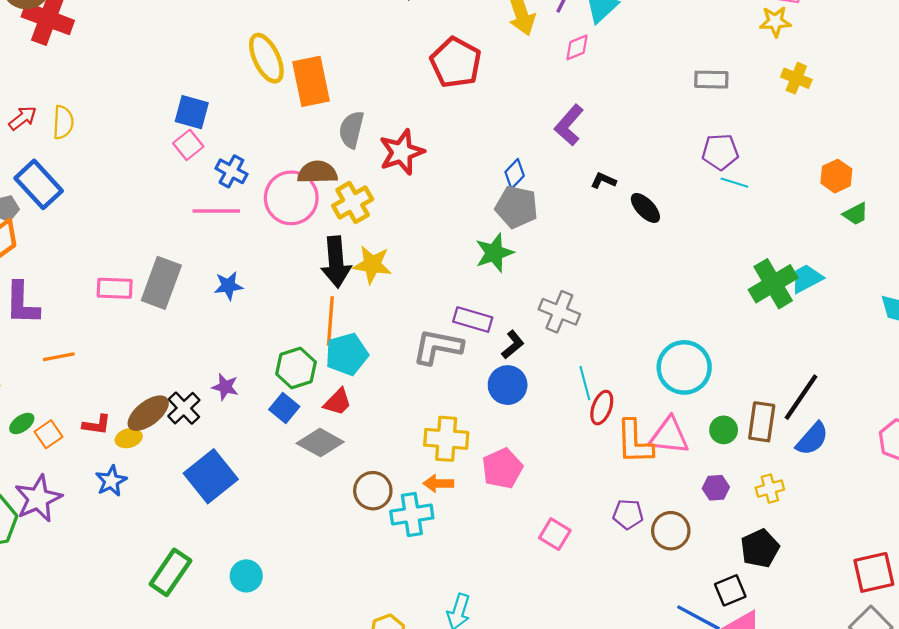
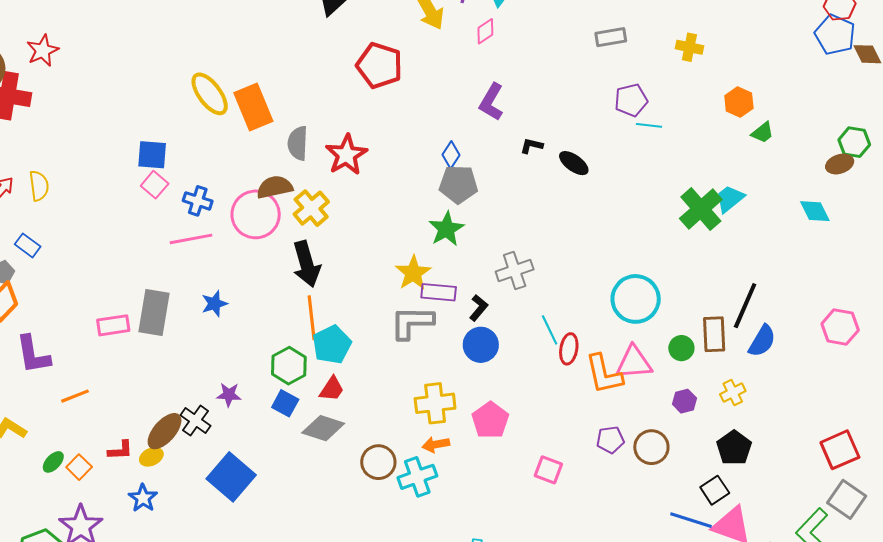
yellow cross: (796, 78) -> (689, 47), moved
blue rectangle: (39, 184) -> (28, 245), size x0.6
yellow star: (372, 265) -> (413, 273), moved, turned -30
gray cross: (559, 312) -> (515, 270), turned -30

